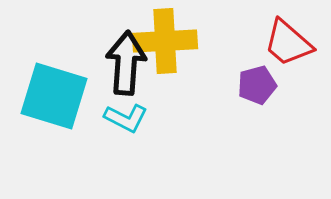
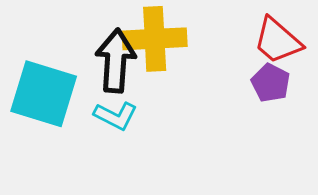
purple pentagon: (257, 85) -> (271, 83), moved, turned -30

